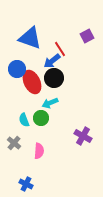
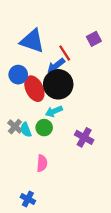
black circle: (54, 78) -> (58, 84), size x1.4
purple cross: (83, 136) -> (84, 137), moved
gray cross: (14, 143) -> (15, 127), moved

